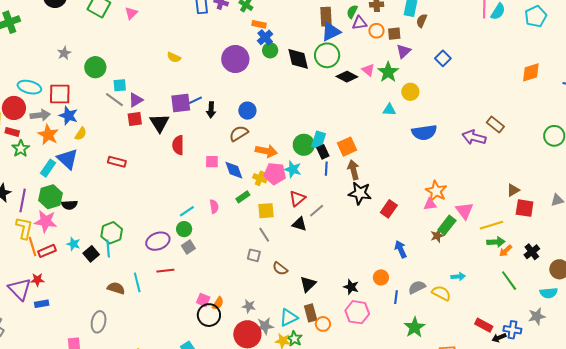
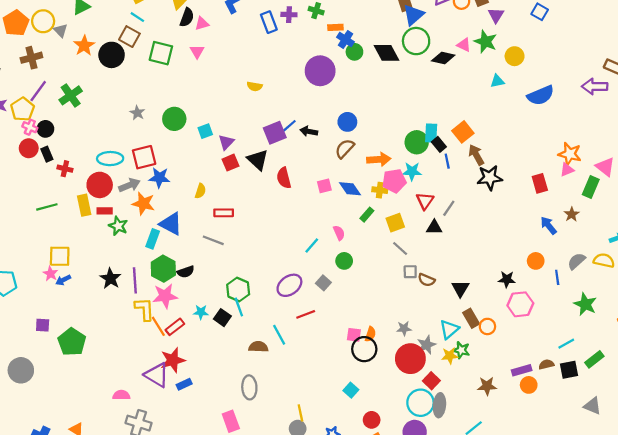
gray line: (114, 100) -> (213, 240), moved
black arrow: (211, 110) -> (309, 131), turned 112
yellow semicircle: (81, 134) -> (200, 191), moved
red rectangle: (389, 209) -> (540, 183), moved, turned -36
green circle: (184, 229) -> (344, 261), moved
brown star: (437, 236) -> (572, 214), moved
gray square: (254, 255) -> (410, 272), moved
red star: (37, 280) -> (173, 360), size x1.6

